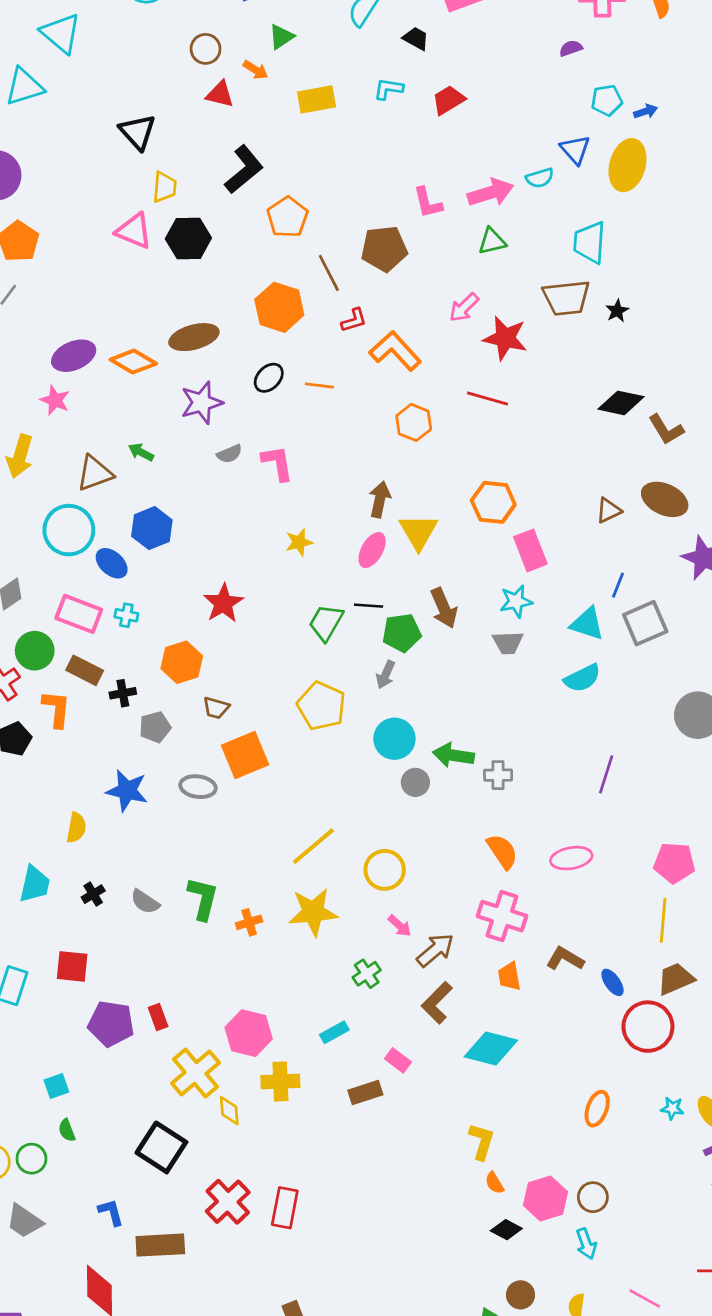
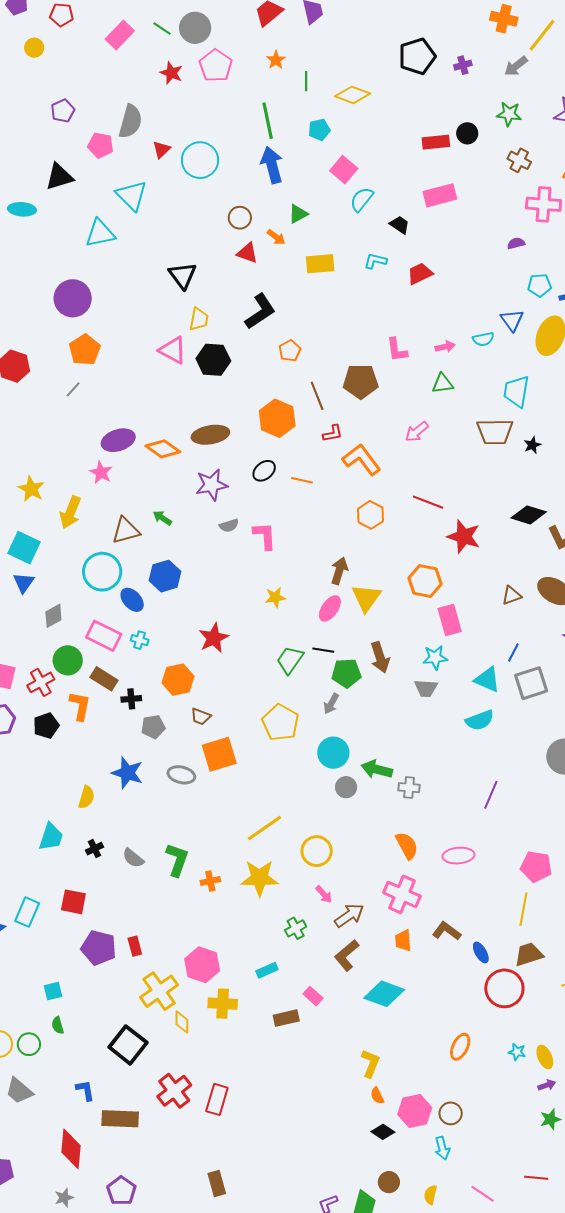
pink arrow: (491, 193) -> (445, 347), size x0.6
orange pentagon: (287, 217) -> (290, 351), size x0.7
red star: (505, 338) -> (464, 537), moved

